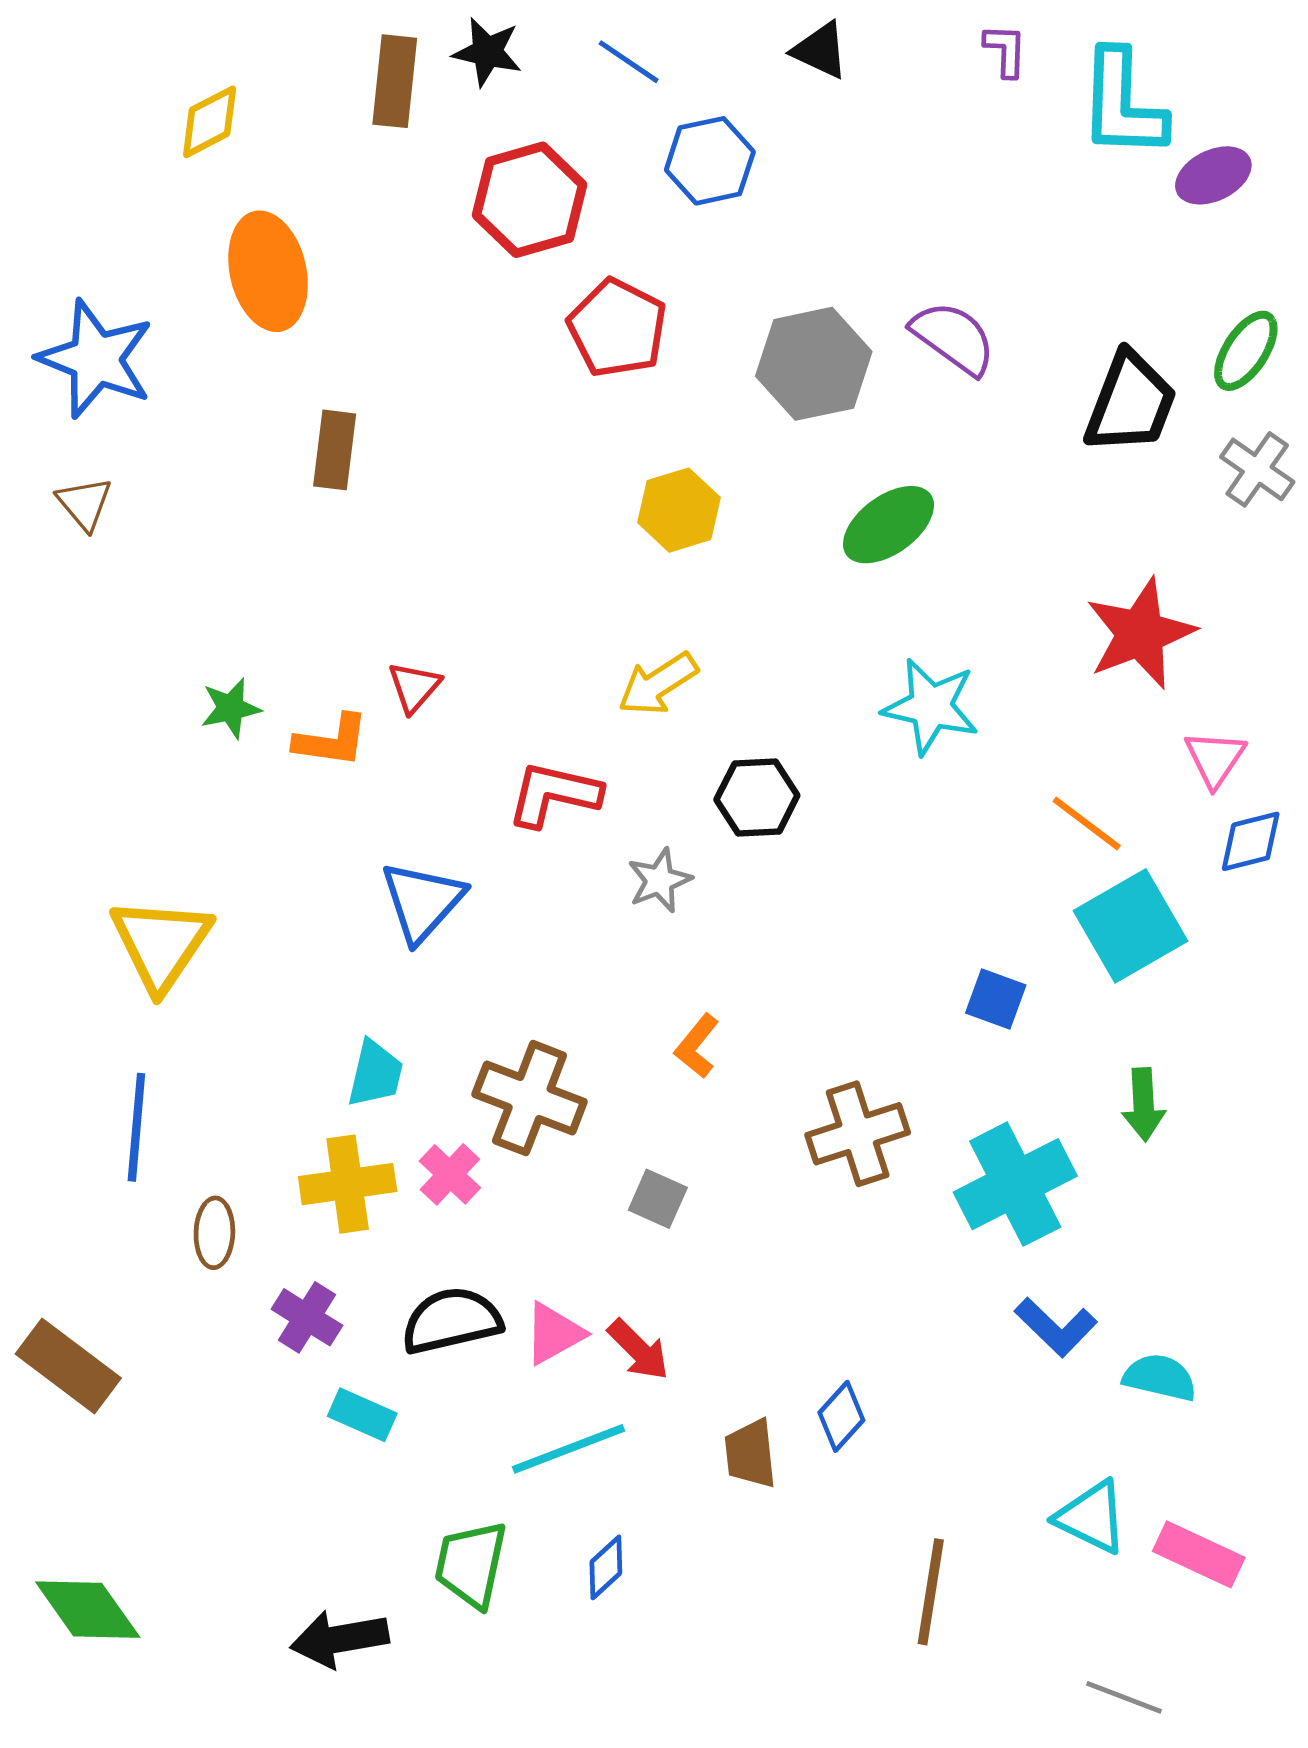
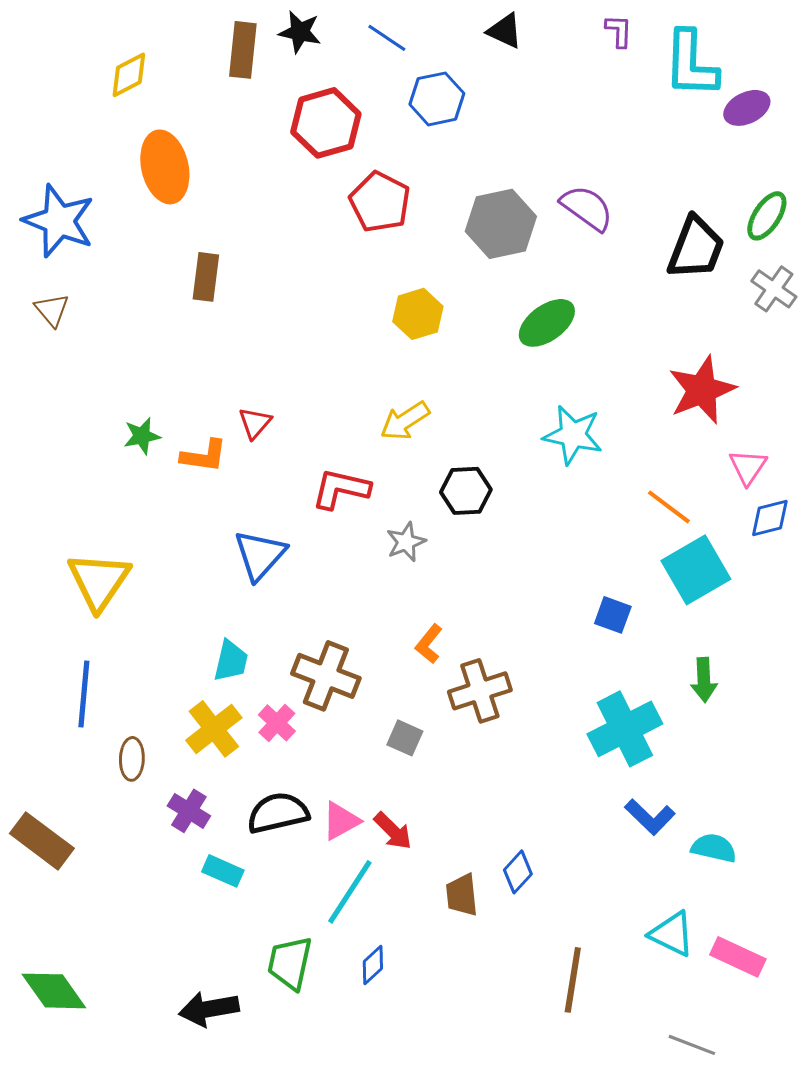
brown cross: (858, 1134) -> (480, 691), moved
yellow cross: (348, 1184) -> (214, 729), turned -30
cyan line: (569, 1449) -> (350, 892), turned -36

